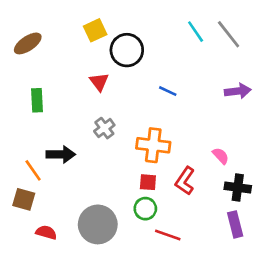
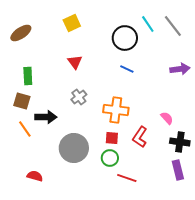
black circle: (127, 50) -> (125, 38), moved
brown square: (24, 199) -> (22, 101), moved
gray circle: (98, 224) -> (74, 148), moved

